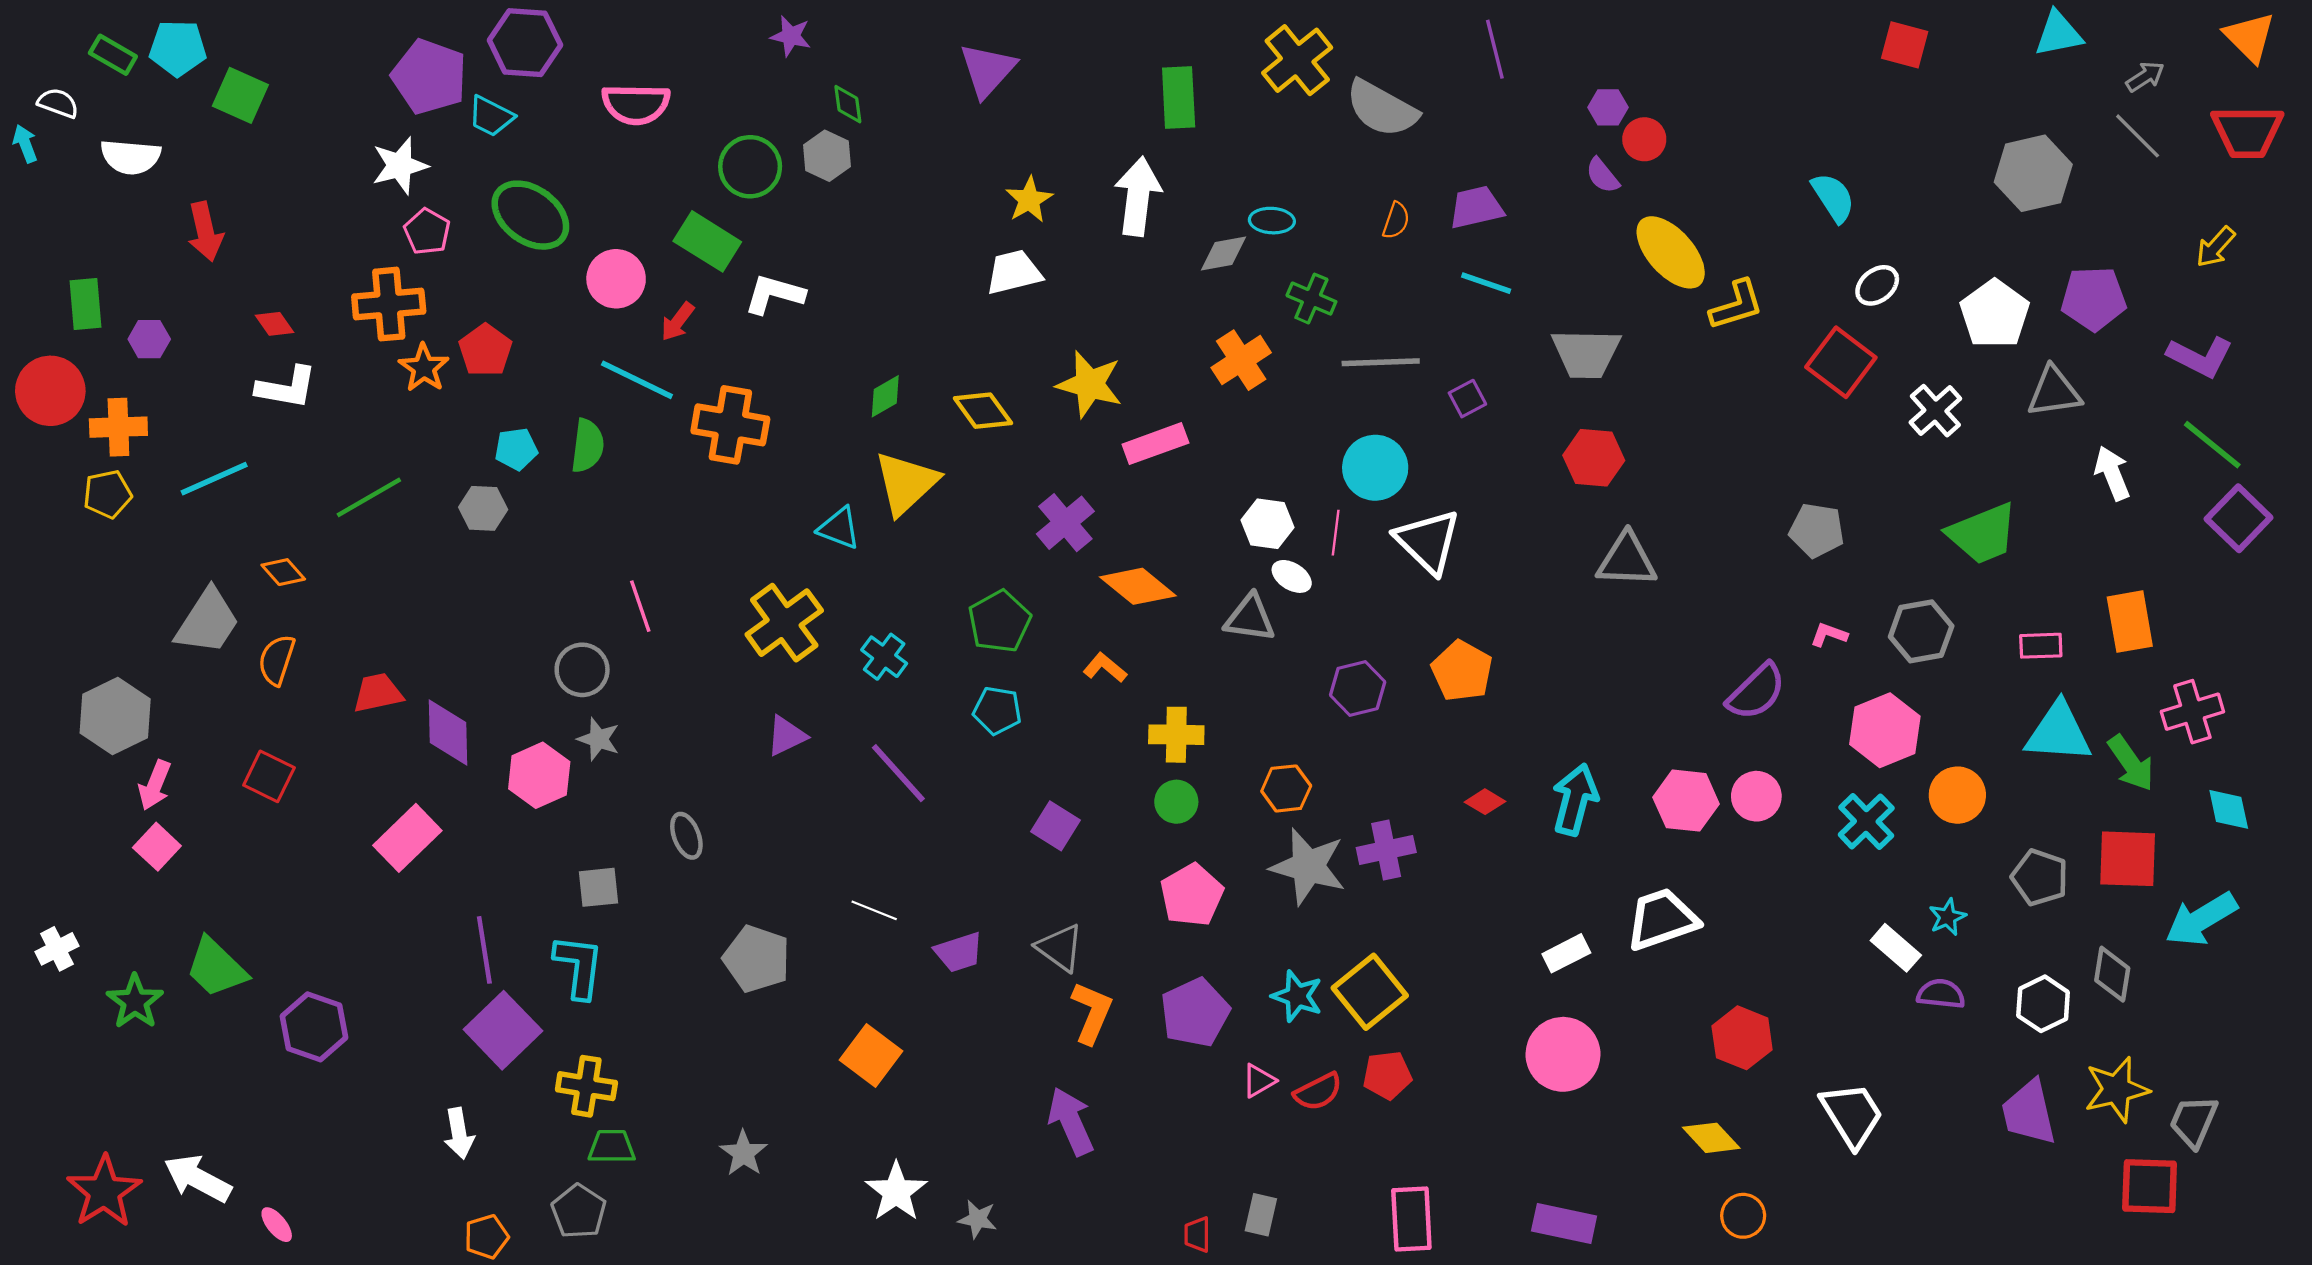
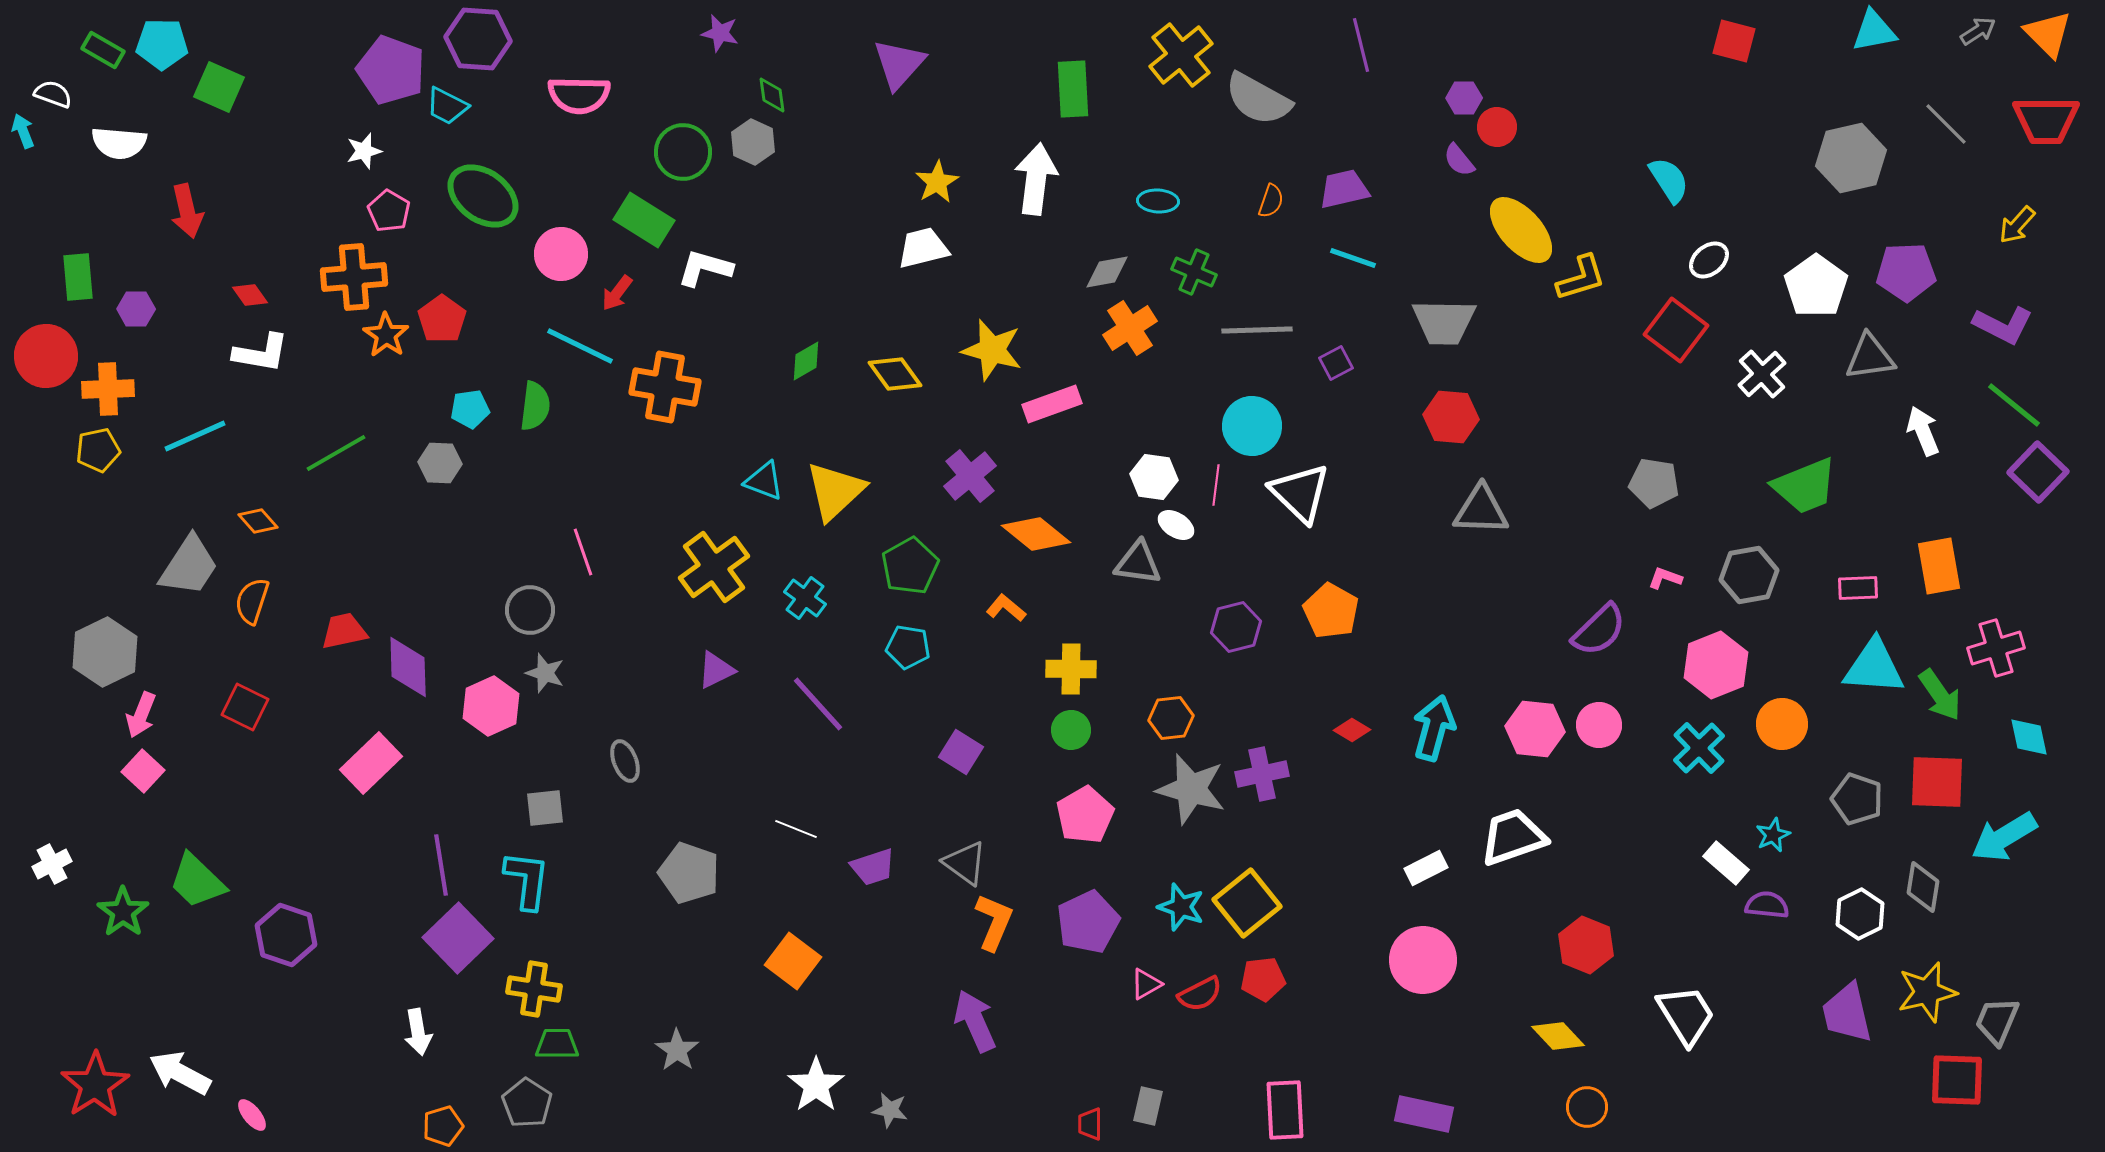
gray arrow: (2145, 77) -> (1978, 31), moved
white star: (400, 166) -> (364, 151), size x0.7
gray diamond: (1224, 254) -> (1107, 272), moved
yellow triangle: (906, 483) -> (835, 491), moved

